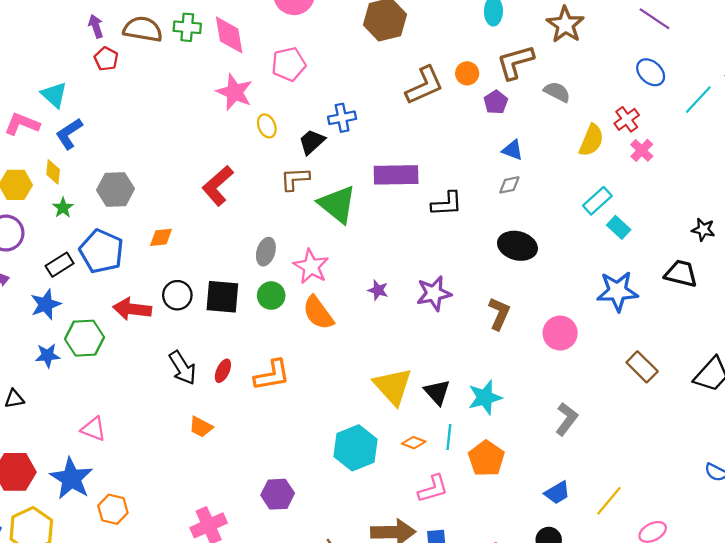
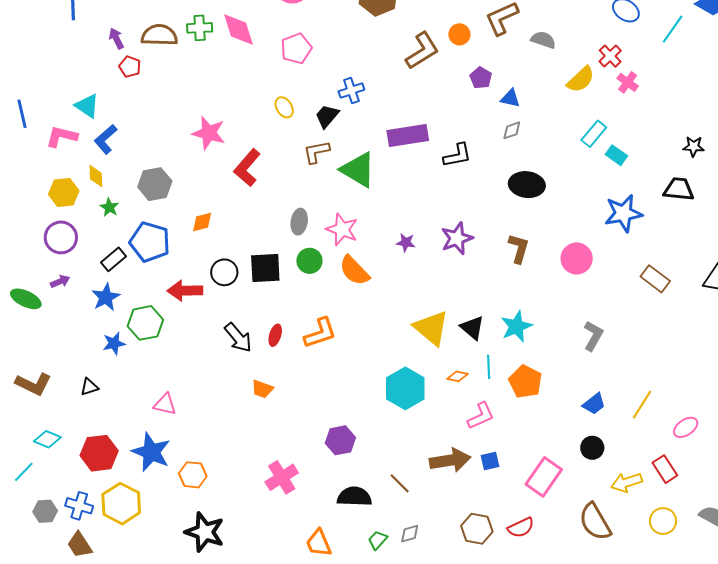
pink star: (235, 92) -> (209, 133), moved
purple pentagon: (496, 102) -> (481, 78), moved
yellow semicircle: (591, 140) -> (581, 80), turned 32

